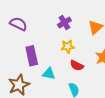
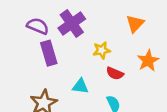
purple cross: (64, 23) -> (72, 23), moved, size x1.5
purple rectangle: (32, 56) -> (49, 53), moved

